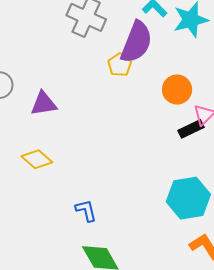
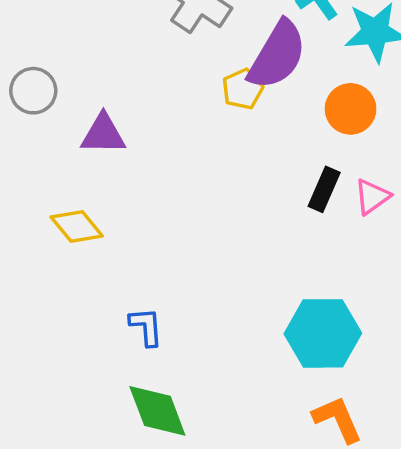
orange circle: (177, 90) -> (351, 109), moved
black rectangle: (191, 129) -> (324, 189), moved, turned -50

